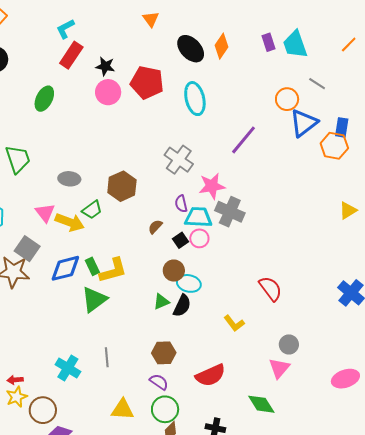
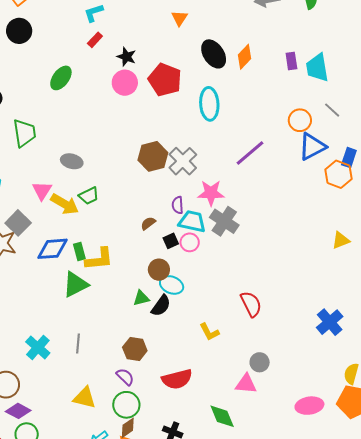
red rectangle: (71, 55) -> (95, 40), size x0.6
brown hexagon: (122, 186) -> (153, 156), moved
pink triangle: (279, 368) -> (246, 384), turned 45

